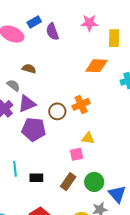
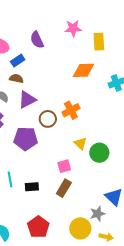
blue rectangle: (34, 22) -> (18, 61), moved
purple triangle: (27, 104) -> (27, 100), moved
yellow triangle: (88, 138) -> (80, 143), turned 40
pink square: (77, 154) -> (64, 166), moved
green circle: (94, 182) -> (99, 153), moved

